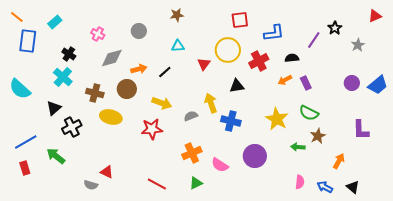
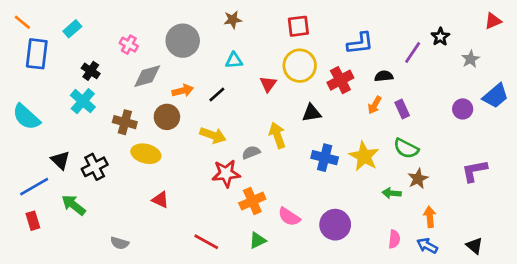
red square: (240, 20) -> (298, 26), moved
gray circle: (139, 31) -> (183, 41), size x1.6
orange arrow: (285, 80) -> (375, 105), turned -32
blue trapezoid: (378, 85) -> (495, 96), moved
black triangle: (54, 108) -> (60, 160), moved, turned -35
blue cross: (231, 121) -> (325, 158), moved
red star: (152, 129) -> (226, 173), moved
purple L-shape: (361, 130) -> (474, 171), turned 80
purple circle: (255, 156) -> (335, 225), moved
orange arrow: (339, 161) -> (430, 217), moved, turned -35
red triangle: (107, 172) -> (160, 200), moved
black triangle: (353, 187) -> (474, 246), moved

